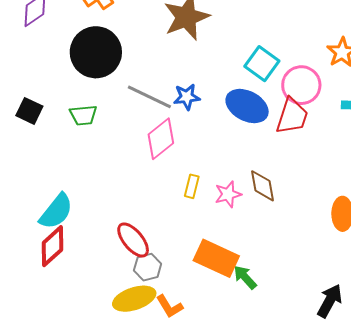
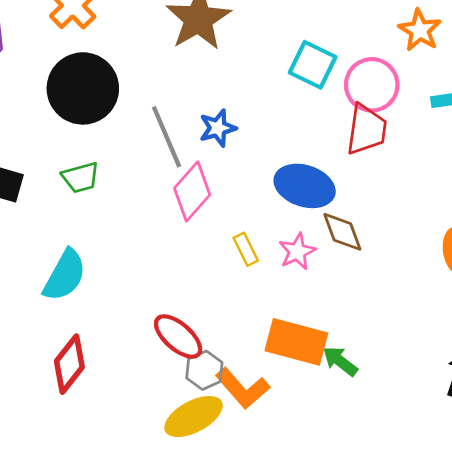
gray line: (149, 97) -> (167, 137), turned 51
blue ellipse: (247, 106) -> (305, 186), moved
yellow rectangle: (192, 186) -> (246, 249), turned -30
cyan semicircle: (56, 211) -> (65, 275), moved
orange L-shape: (169, 306) -> (243, 388), moved, size x1.4

